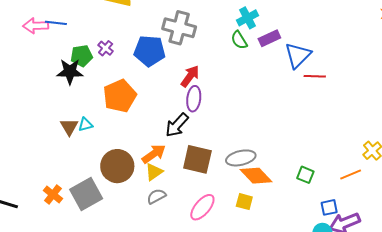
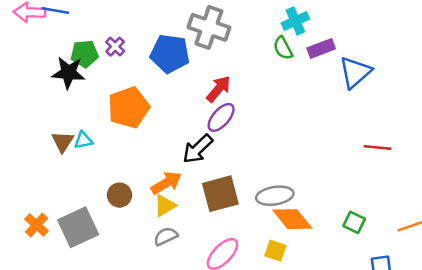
red line: (315, 76) -> (378, 148), moved
purple ellipse: (194, 99) -> (221, 117), turned 30
brown square: (197, 159) -> (220, 194), turned -32
brown circle: (117, 166) -> (120, 195), size x0.6

